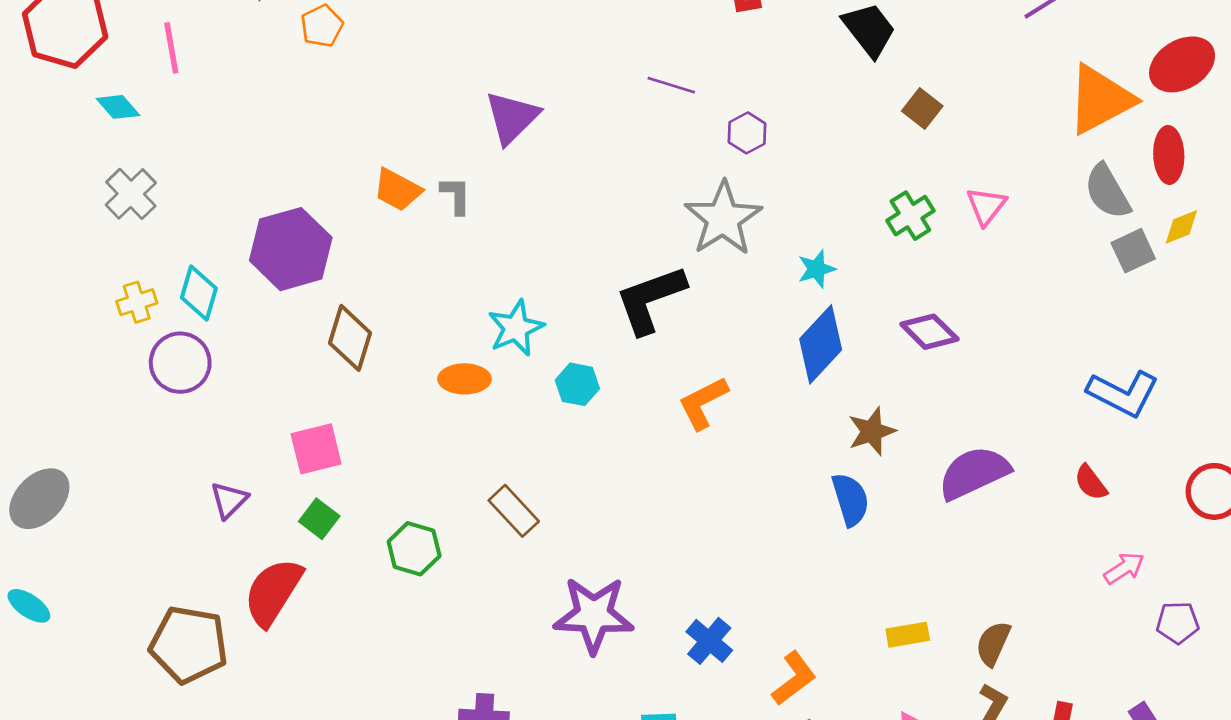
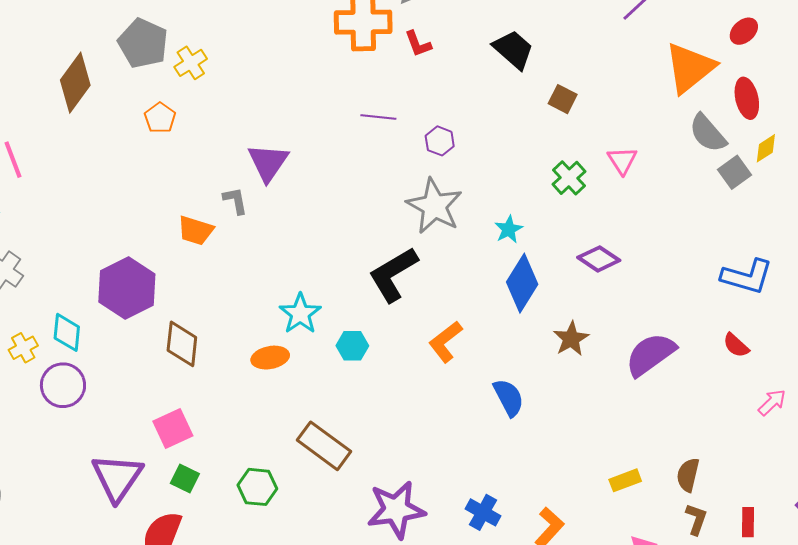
orange pentagon: (322, 26) -> (160, 118), moved
red ellipse: (1182, 64) -> (744, 31), size x0.6
gray L-shape: (456, 195) -> (235, 201), moved
blue semicircle: (850, 499) -> (509, 398), moved
purple triangle: (229, 500) -> (117, 477), size x1.8
brown rectangle: (514, 511) -> (324, 446), size x1.4

